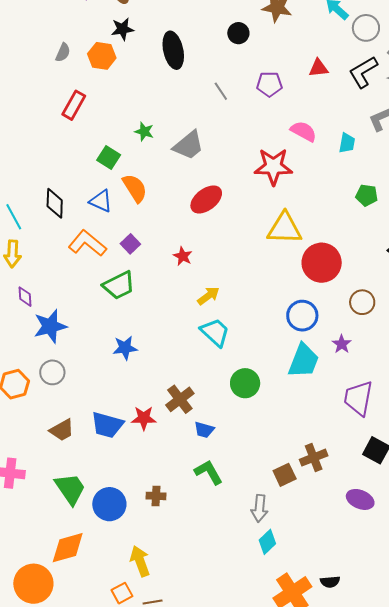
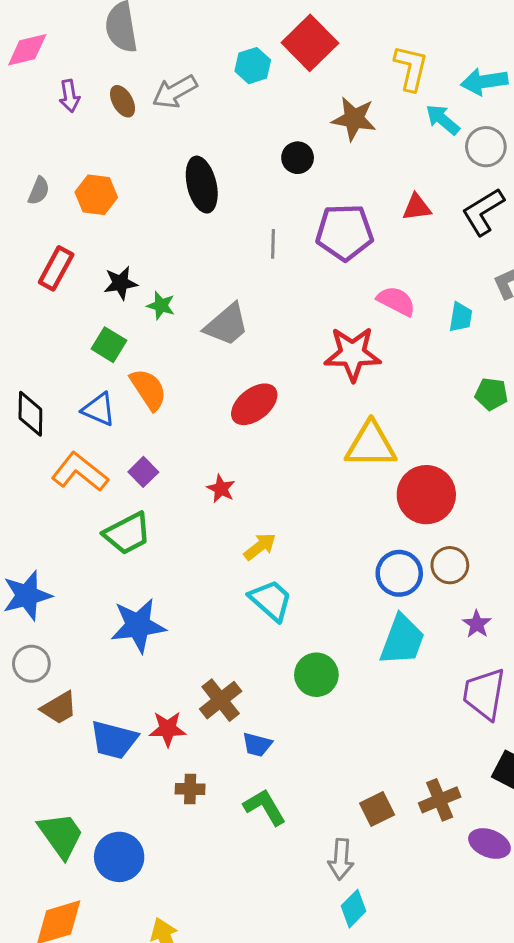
black star: (122, 29) -> (120, 283), moved
purple pentagon: (269, 84) -> (345, 232), size x1.5
gray line: (221, 91) -> (273, 244), turned 36
brown circle: (362, 302) -> (450, 565), moved
purple star: (342, 344) -> (477, 624), moved
blue star: (125, 348) -> (138, 626), size x1.5
brown trapezoid: (62, 430) -> (59, 708), moved
brown cross: (314, 458) -> (440, 800), moved
brown cross: (156, 496) -> (190, 789), moved

